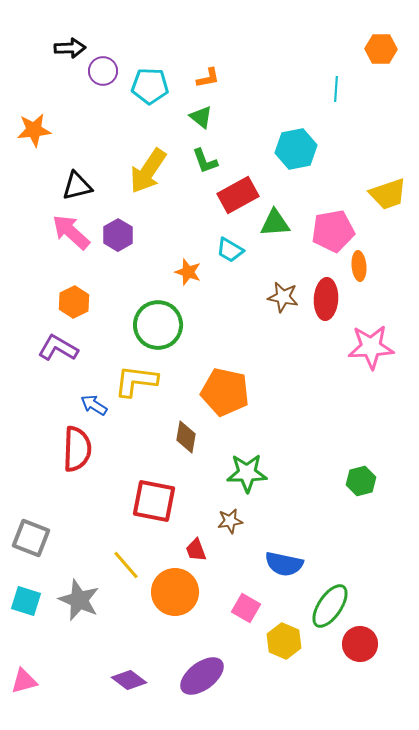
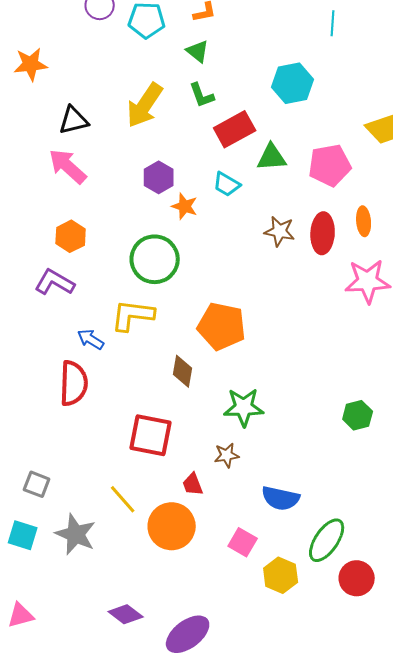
purple hexagon: (118, 235) -> (159, 177), moved
orange ellipse: (359, 266) -> (364, 221), moved
gray square: (31, 538) -> (37, 484), moved, size x0.7
purple ellipse: (202, 676) -> (188, 634), moved

